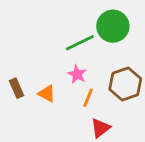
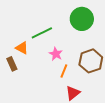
green line: (80, 43) -> (42, 33), moved
orange triangle: (47, 94) -> (22, 48), moved

